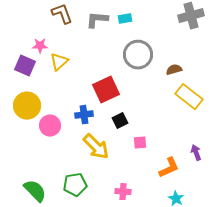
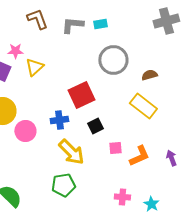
yellow rectangle: (189, 97) -> (143, 106), moved
orange L-shape: (169, 168) -> (139, 156), moved
green pentagon: (75, 185) -> (63, 185), moved
pink cross: (123, 192) -> (122, 197), moved

